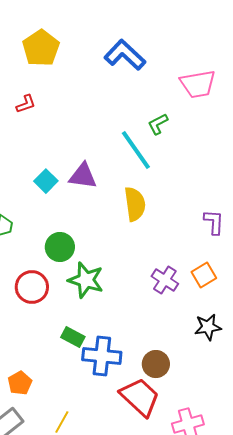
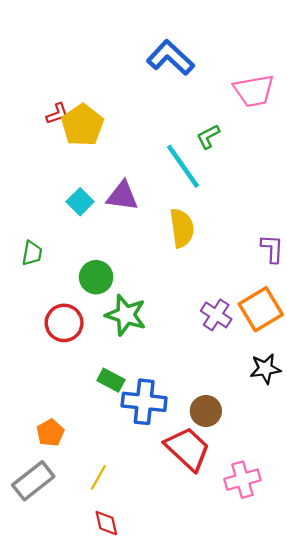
yellow pentagon: (41, 48) -> (82, 125), moved
orange square: (204, 275) -> (261, 309), size x1.5

